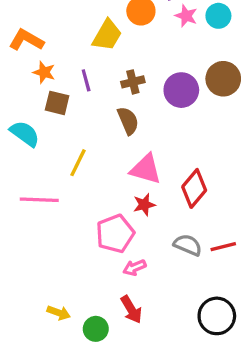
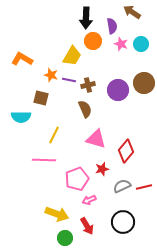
orange star: (44, 72) -> (51, 75), moved
purple line: (86, 80) -> (69, 80), moved, turned -64
cyan semicircle: (25, 134) -> (21, 117), turned 144
pink line: (39, 200) -> (44, 160), moved
red star: (144, 205) -> (102, 169), moved
gray semicircle: (188, 245) -> (122, 186), turned -48
yellow arrow: (59, 313) -> (57, 214), moved, size x1.6
black circle: (217, 316) -> (123, 222), moved

